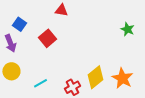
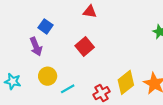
red square: (47, 38) -> (85, 47), moved
yellow circle: (11, 71) -> (48, 76), moved

